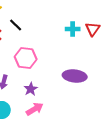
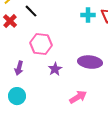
purple star: (31, 89) -> (55, 69), moved
pink arrow: (35, 109) -> (78, 97), moved

